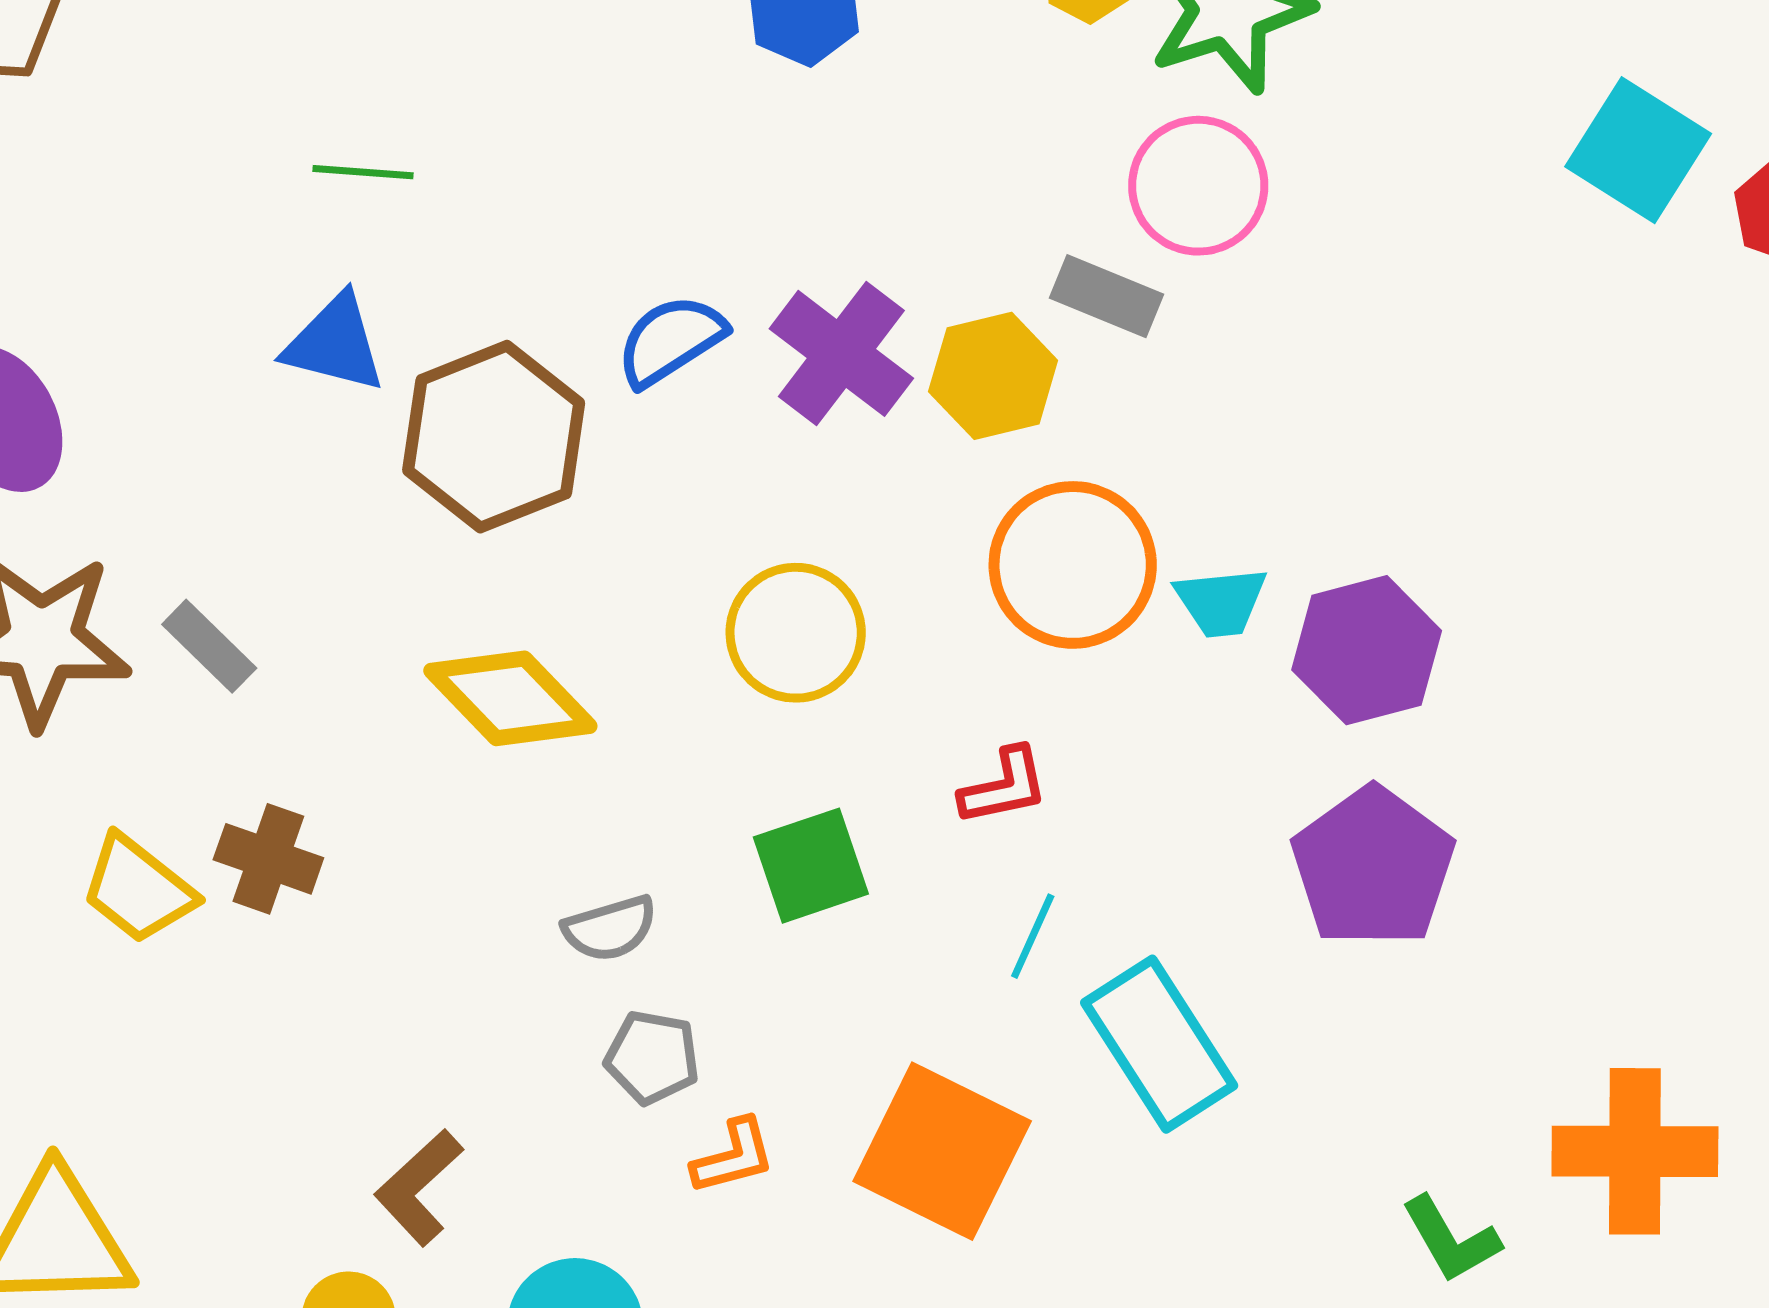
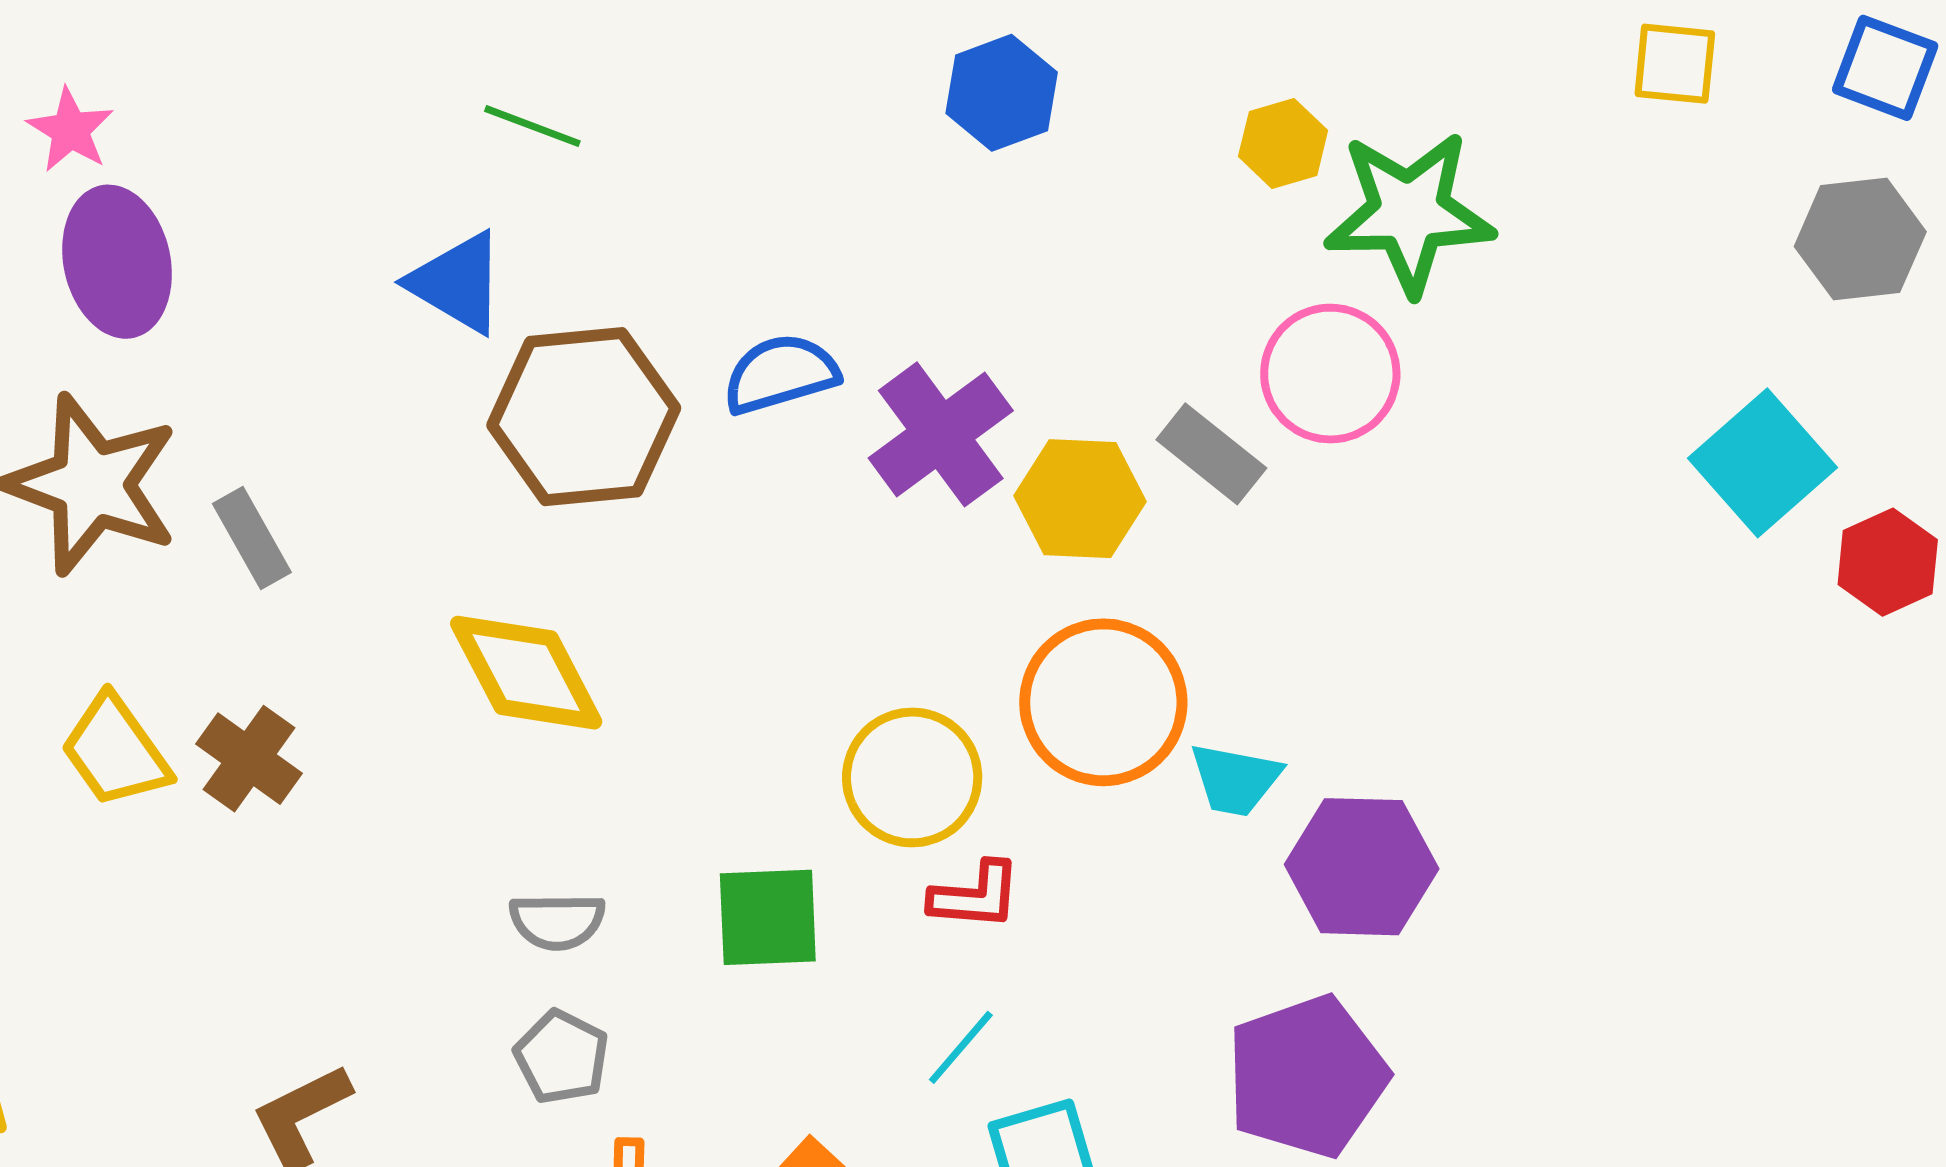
yellow circle: (796, 633) -> (912, 777), moved

